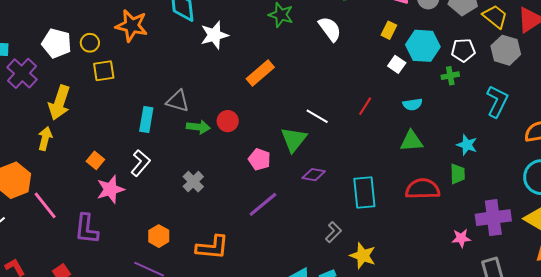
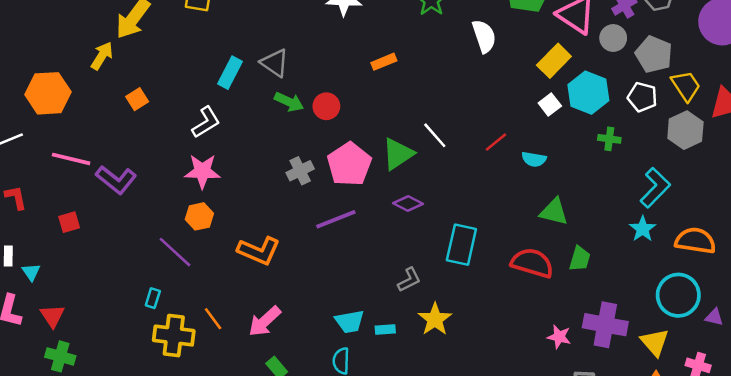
yellow rectangle: (389, 30) -> (554, 61), size x1.5
white pentagon: (463, 50) -> (642, 97), moved
orange rectangle: (260, 73) -> (384, 62), size x0.7
cyan semicircle: (412, 104) -> (534, 159), moved
green triangle: (412, 141) -> (554, 212), moved
cyan star: (467, 145) -> (643, 229), moved
pink pentagon: (259, 159) -> (349, 164), size x1.6
orange square: (95, 160) -> (137, 99), moved
gray cross: (193, 182) -> (300, 171), moved
pink star: (110, 189) -> (202, 171), moved
pink line: (45, 205) -> (71, 159), moved, turned -56
purple L-shape: (87, 229) -> (116, 180), turned -76

